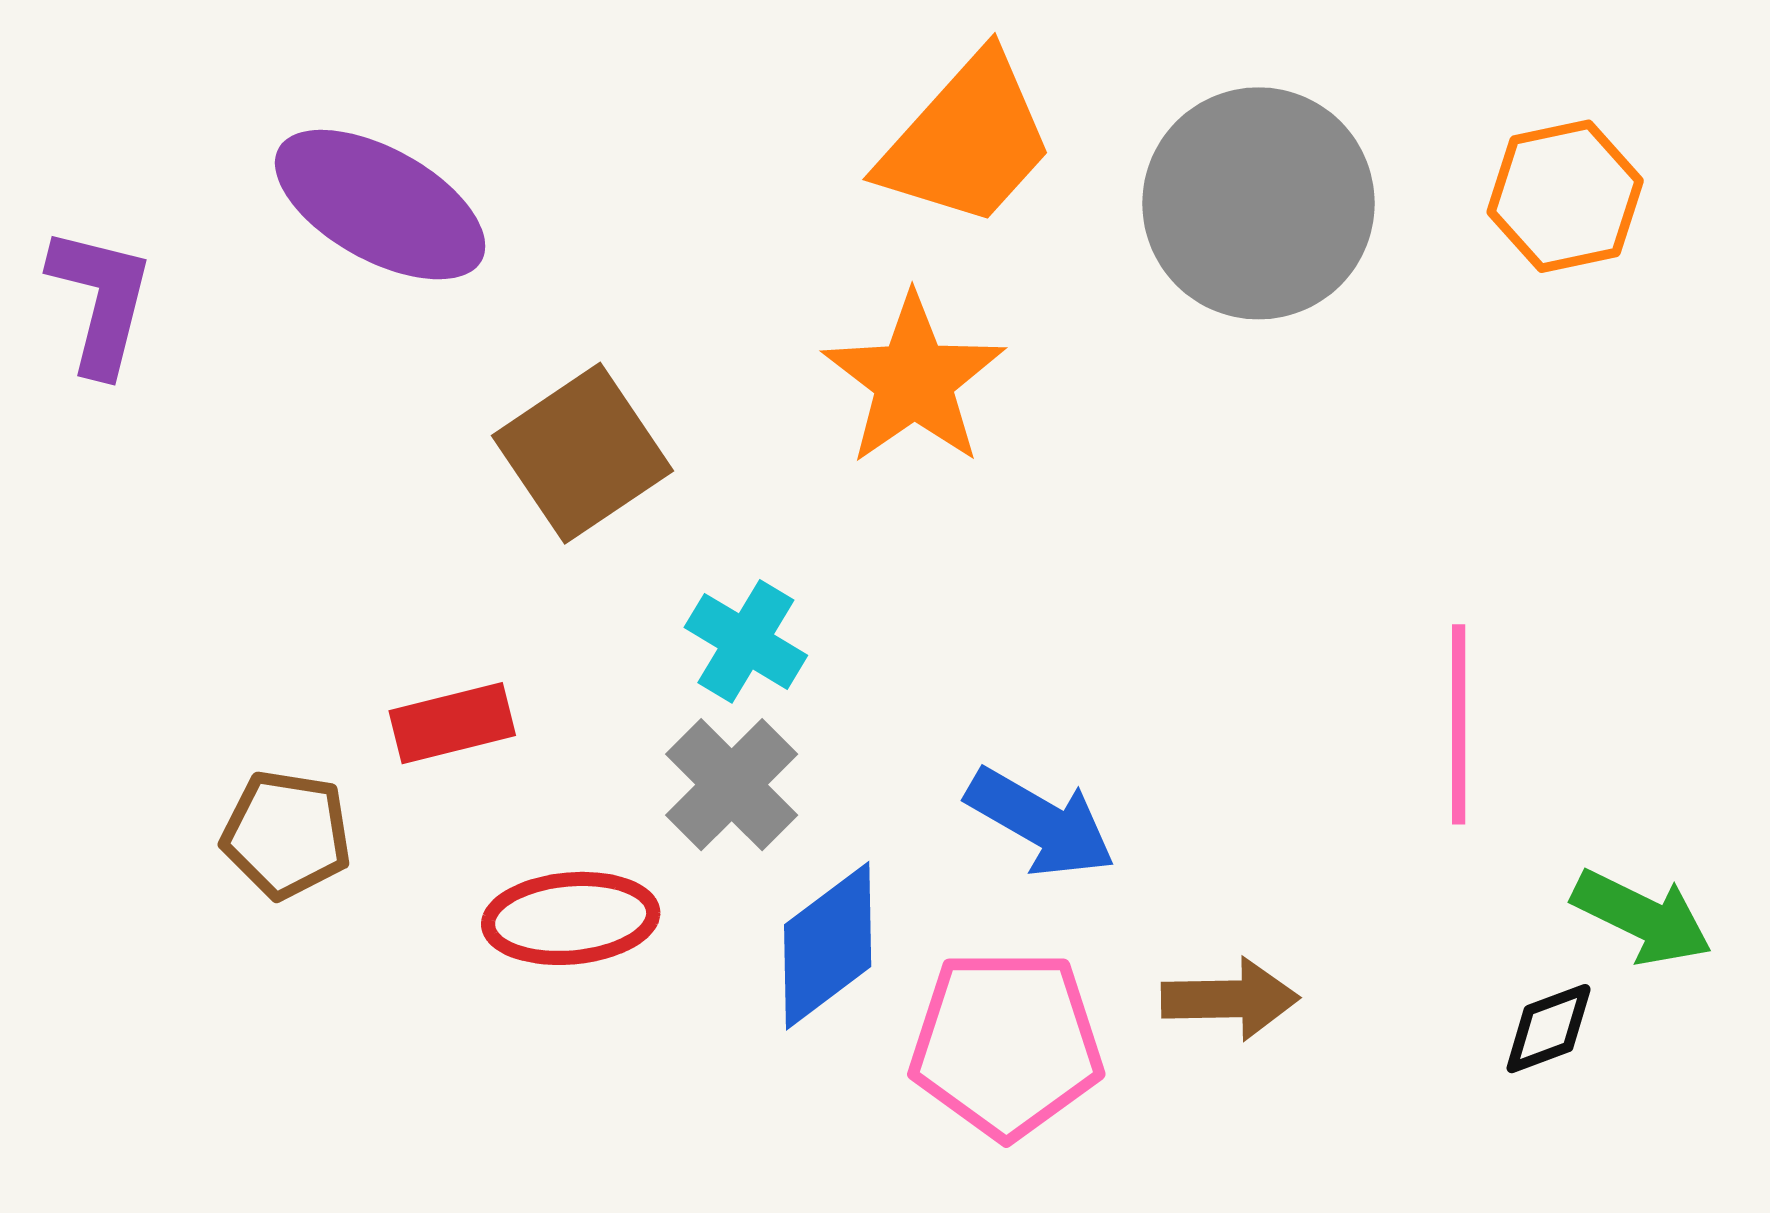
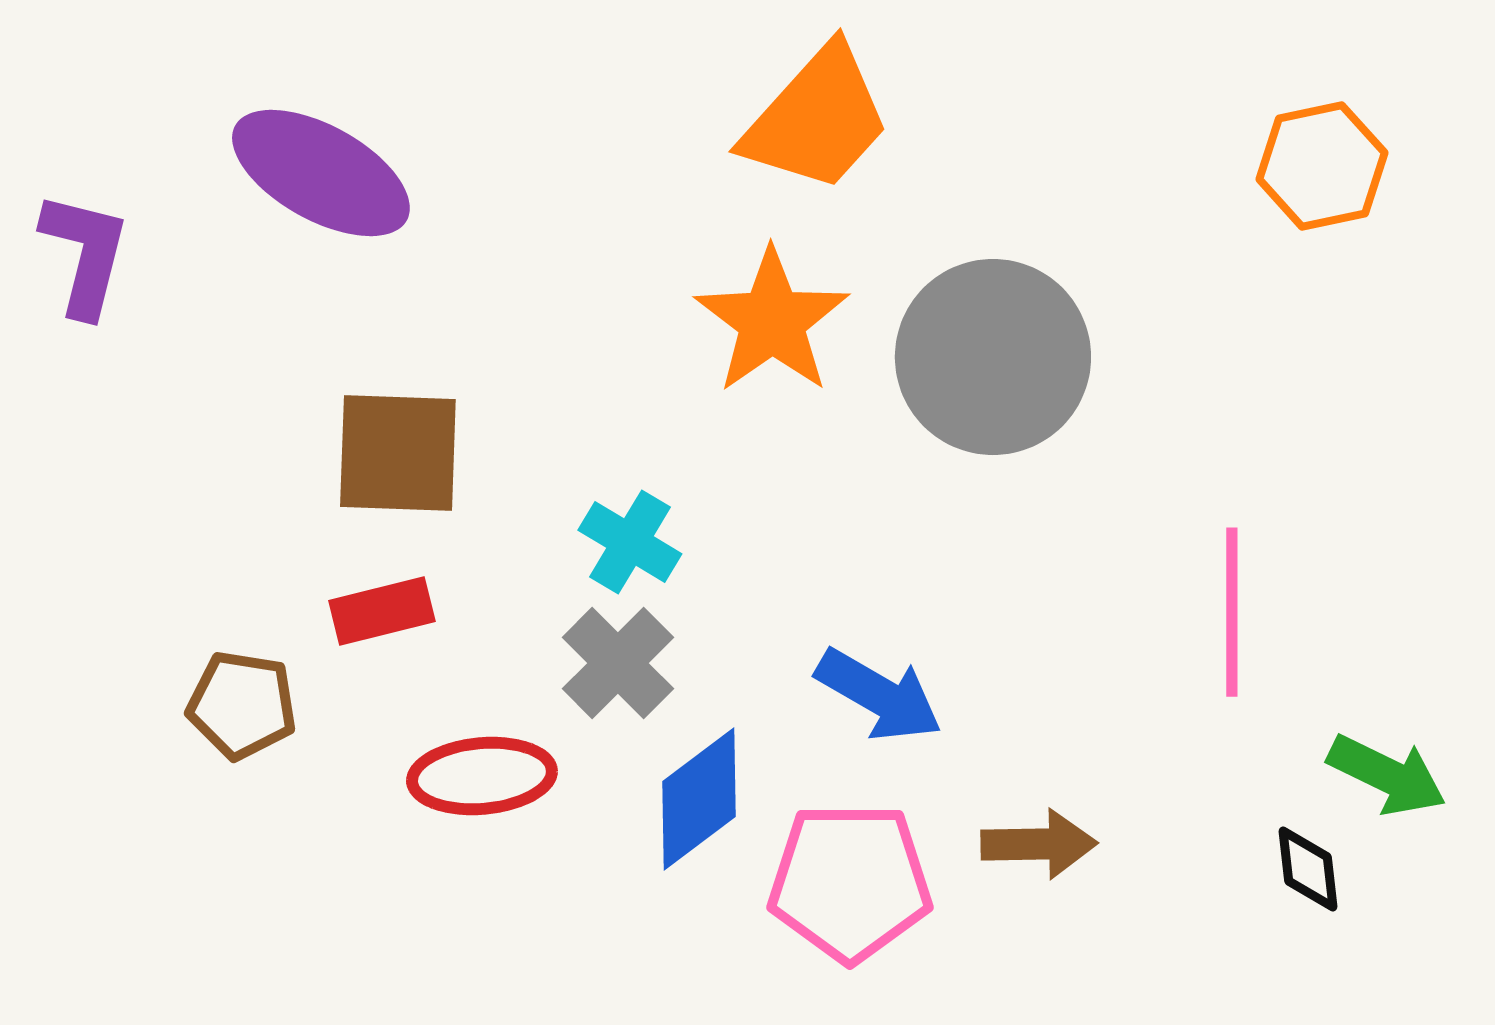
gray circle: (1258, 203) -> (993, 357), moved
brown square: (582, 453) -> (398, 453), moved, turned 36
black diamond: (1549, 1029) -> (1308, 869), turned -76

